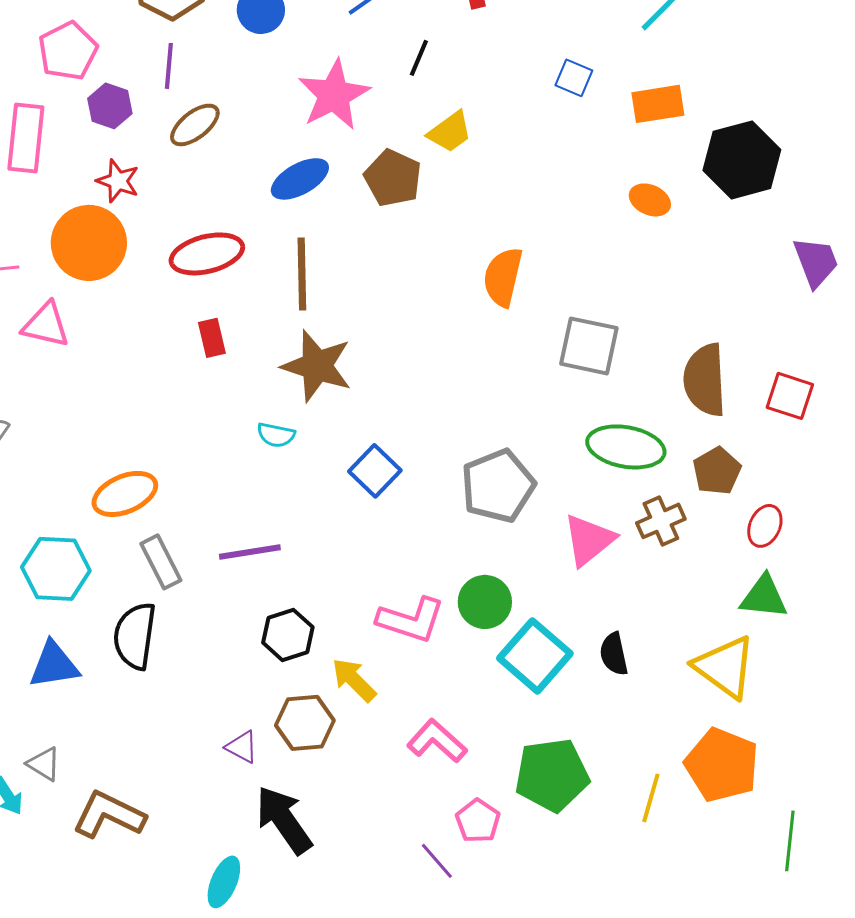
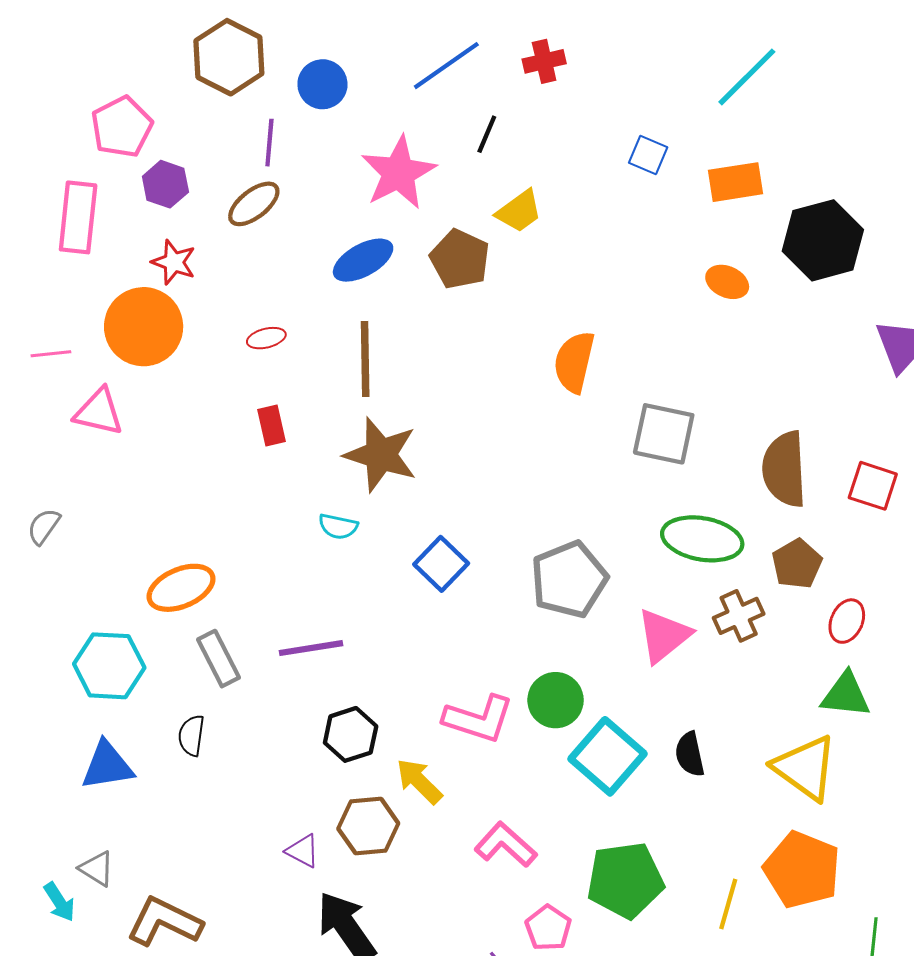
purple line: (169, 66) -> (269, 143), moved
red ellipse: (207, 254) -> (266, 338), size x0.5
black semicircle: (135, 636) -> (191, 735), size x0.6

